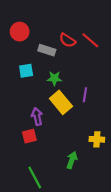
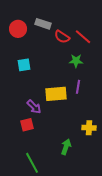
gray rectangle: (47, 50) -> (43, 24), moved
green star: (54, 78) -> (76, 61), moved
yellow rectangle: (61, 102) -> (56, 94), turned -55
purple arrow: (37, 116) -> (34, 107), turned 147

